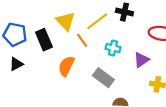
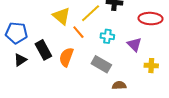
black rectangle: (44, 40) -> (43, 50), moved
purple triangle: (141, 60) -> (134, 44), turned -35

